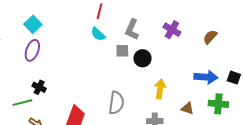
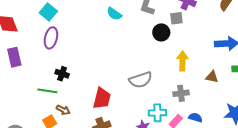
gray square: (122, 51) -> (176, 18), moved
green line: (22, 103) -> (47, 91), turned 30
gray semicircle: (116, 103) -> (141, 80), turned 70

